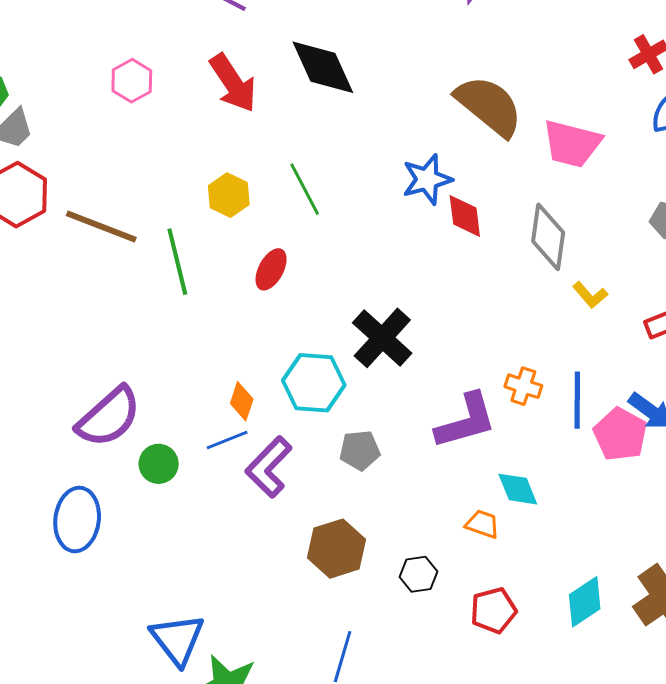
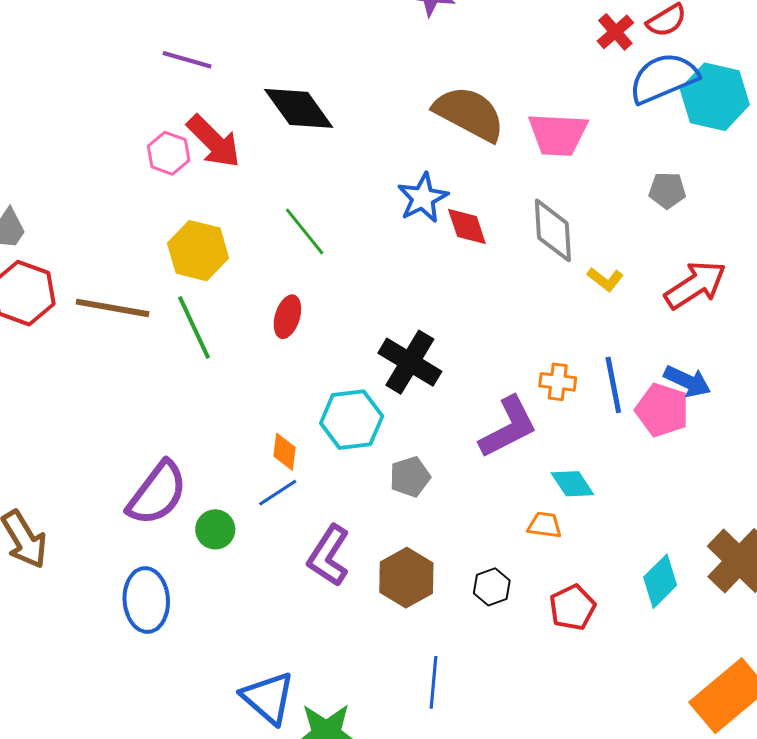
pink hexagon: (132, 81) -> (169, 153), moved
yellow hexagon: (229, 195) -> (198, 251), moved, size x1.4
purple L-shape: (269, 467) -> (329, 556), moved

